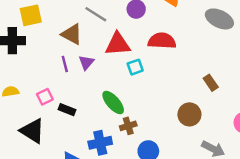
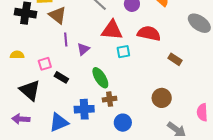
brown triangle: (72, 34) -> (58, 15), moved
purple triangle: (86, 63) -> (83, 49), moved
brown rectangle: (211, 83) -> (175, 59), moved, turned -32

